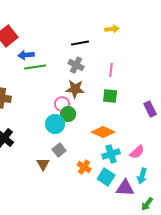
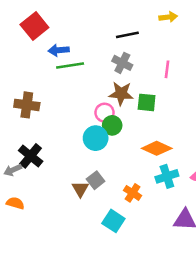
green square: (110, 96) -> (147, 102), moved
gray square: (59, 150) -> (96, 180), moved
cyan square: (106, 177) -> (113, 221), moved

